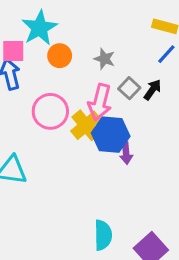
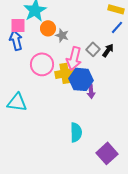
gray star: (104, 59) -> (62, 35), moved
yellow cross: (86, 125) -> (65, 73), turned 30
cyan semicircle: (103, 235) -> (76, 132), moved

